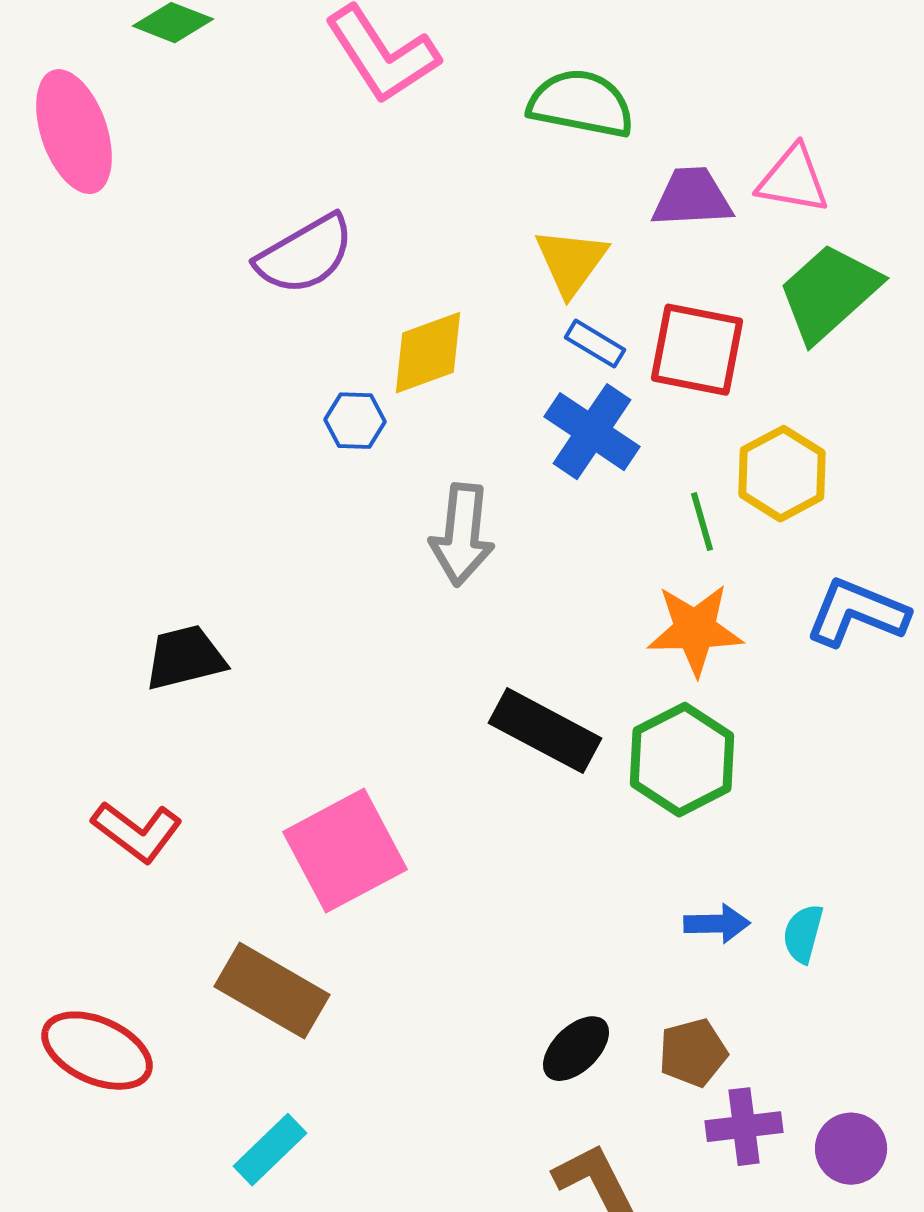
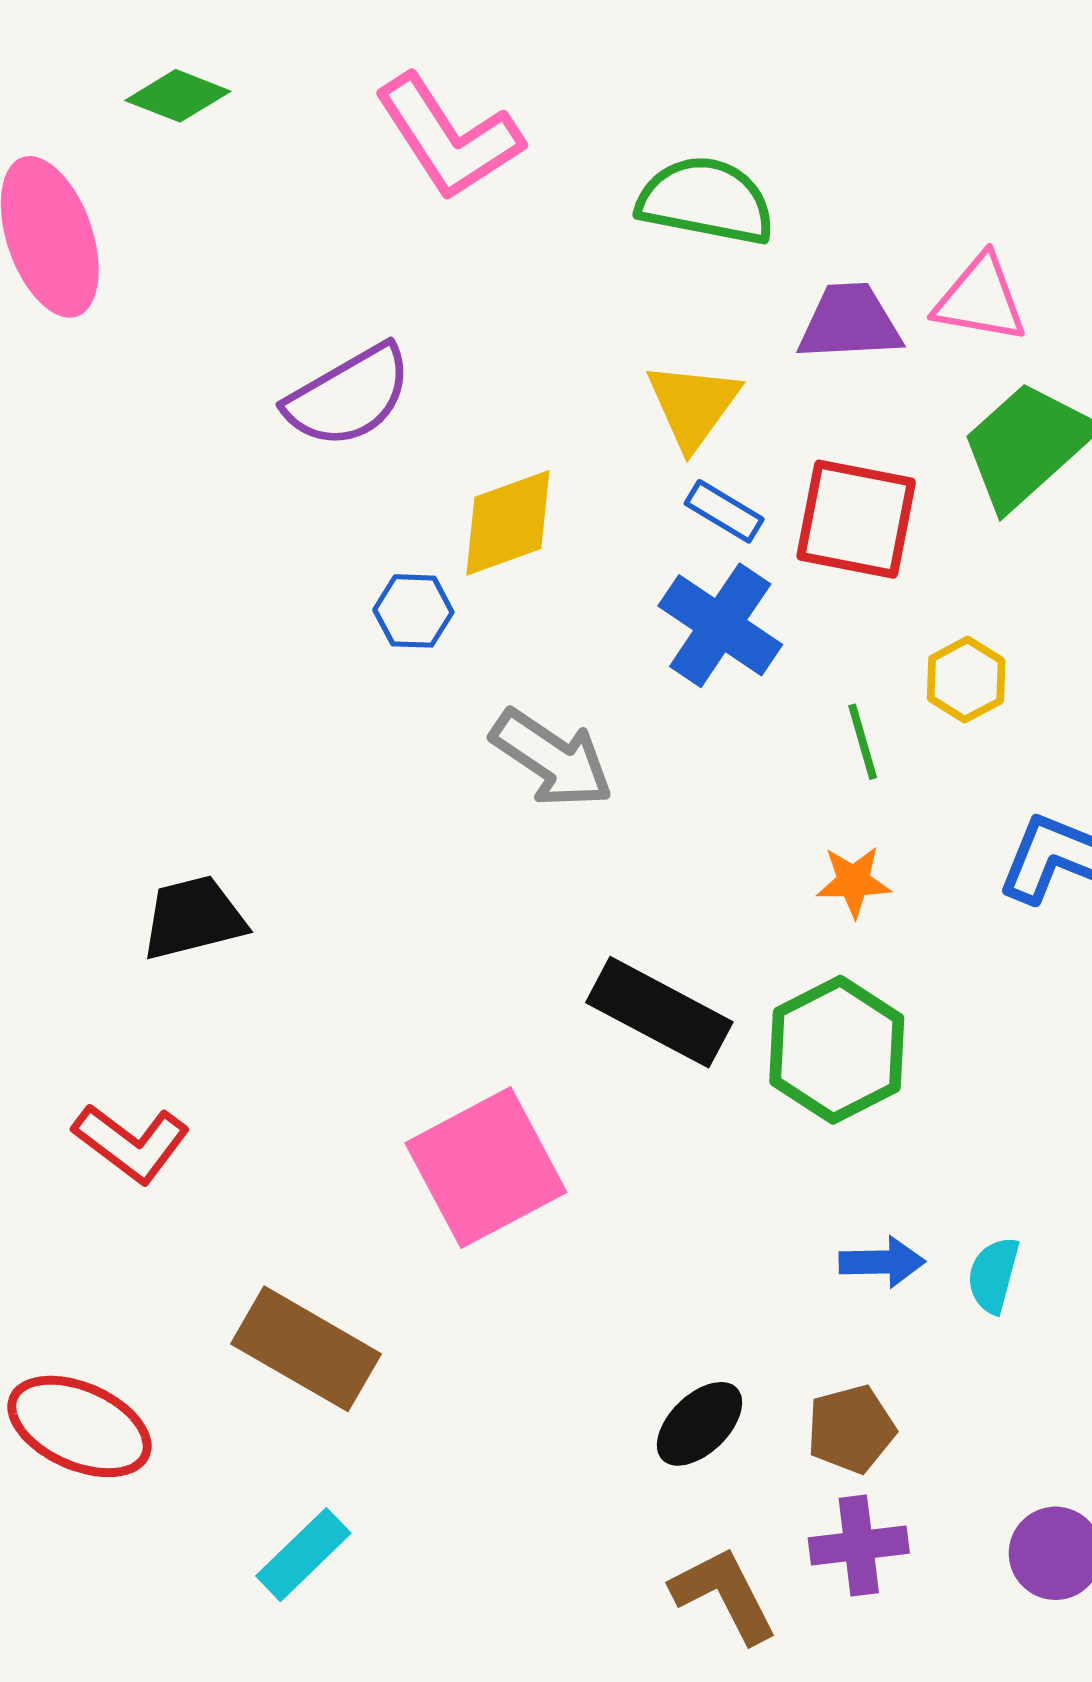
yellow hexagon: (782, 474) -> (966, 680), size x0.7
gray arrow: (462, 535) -> (552, 759), turned -62
orange star: (695, 630) -> (854, 881), size x0.6
pink square: (345, 851) -> (486, 1168), moved
purple cross: (744, 1127) -> (859, 1546), moved

